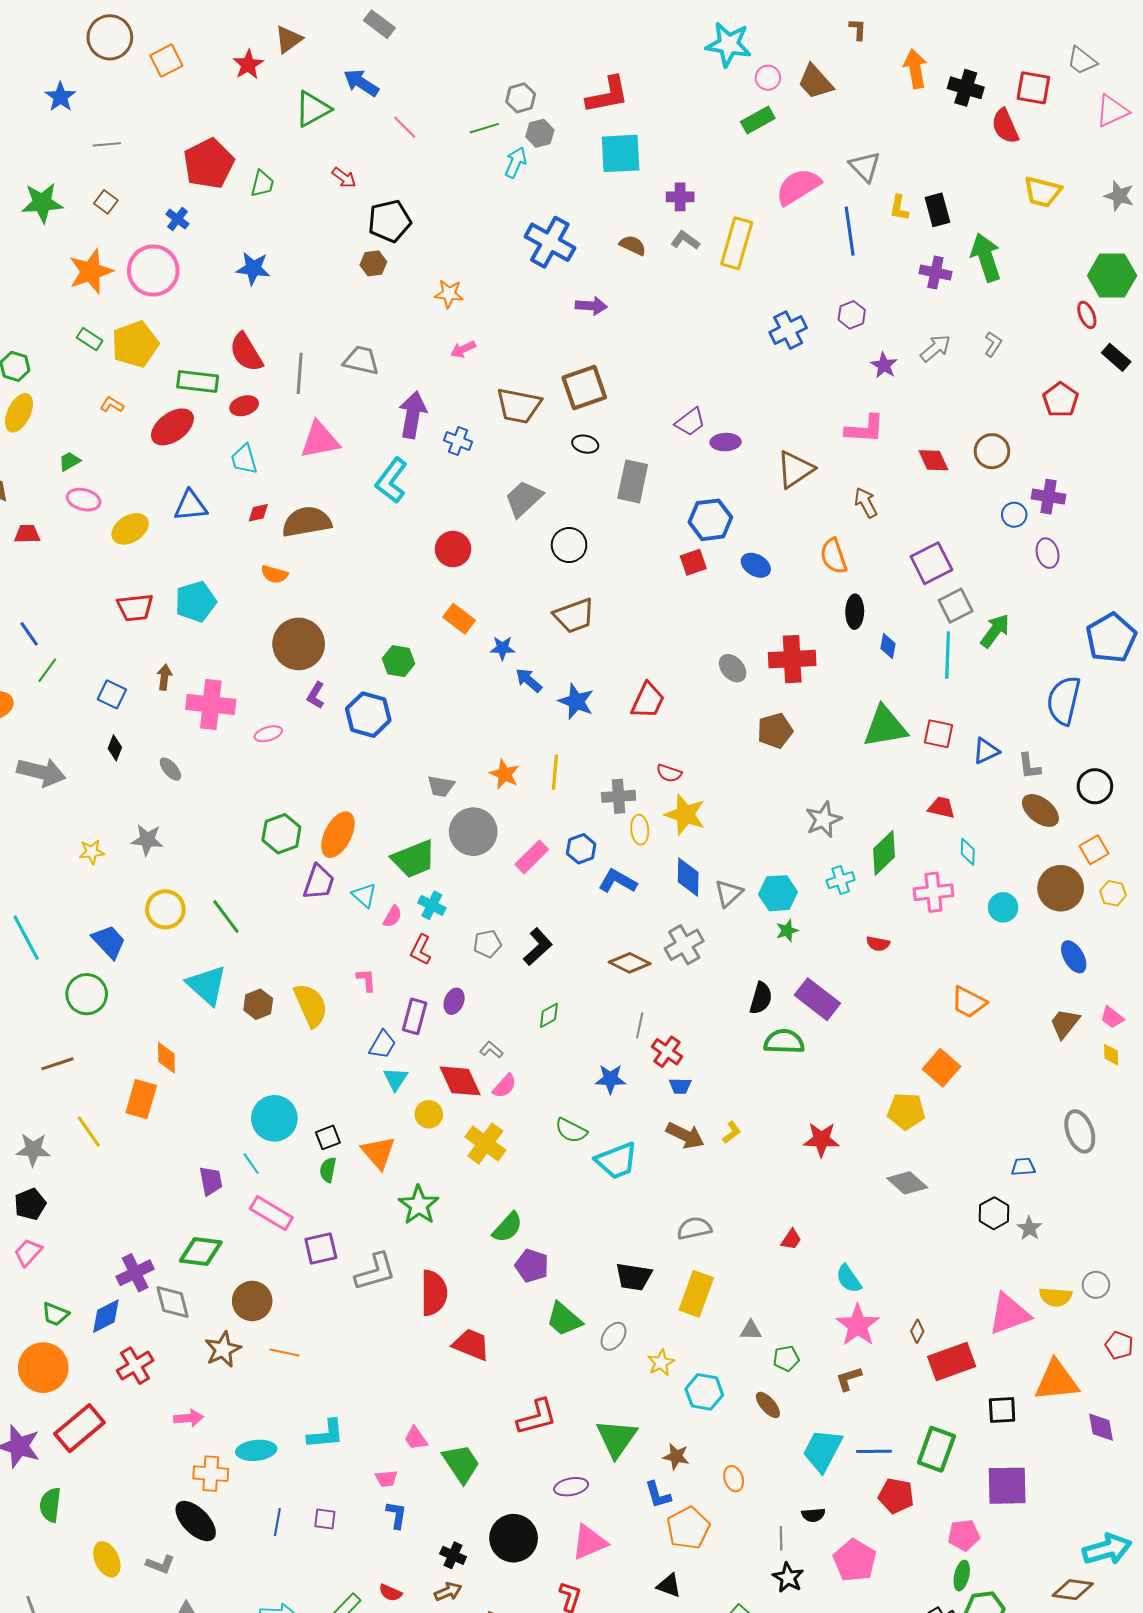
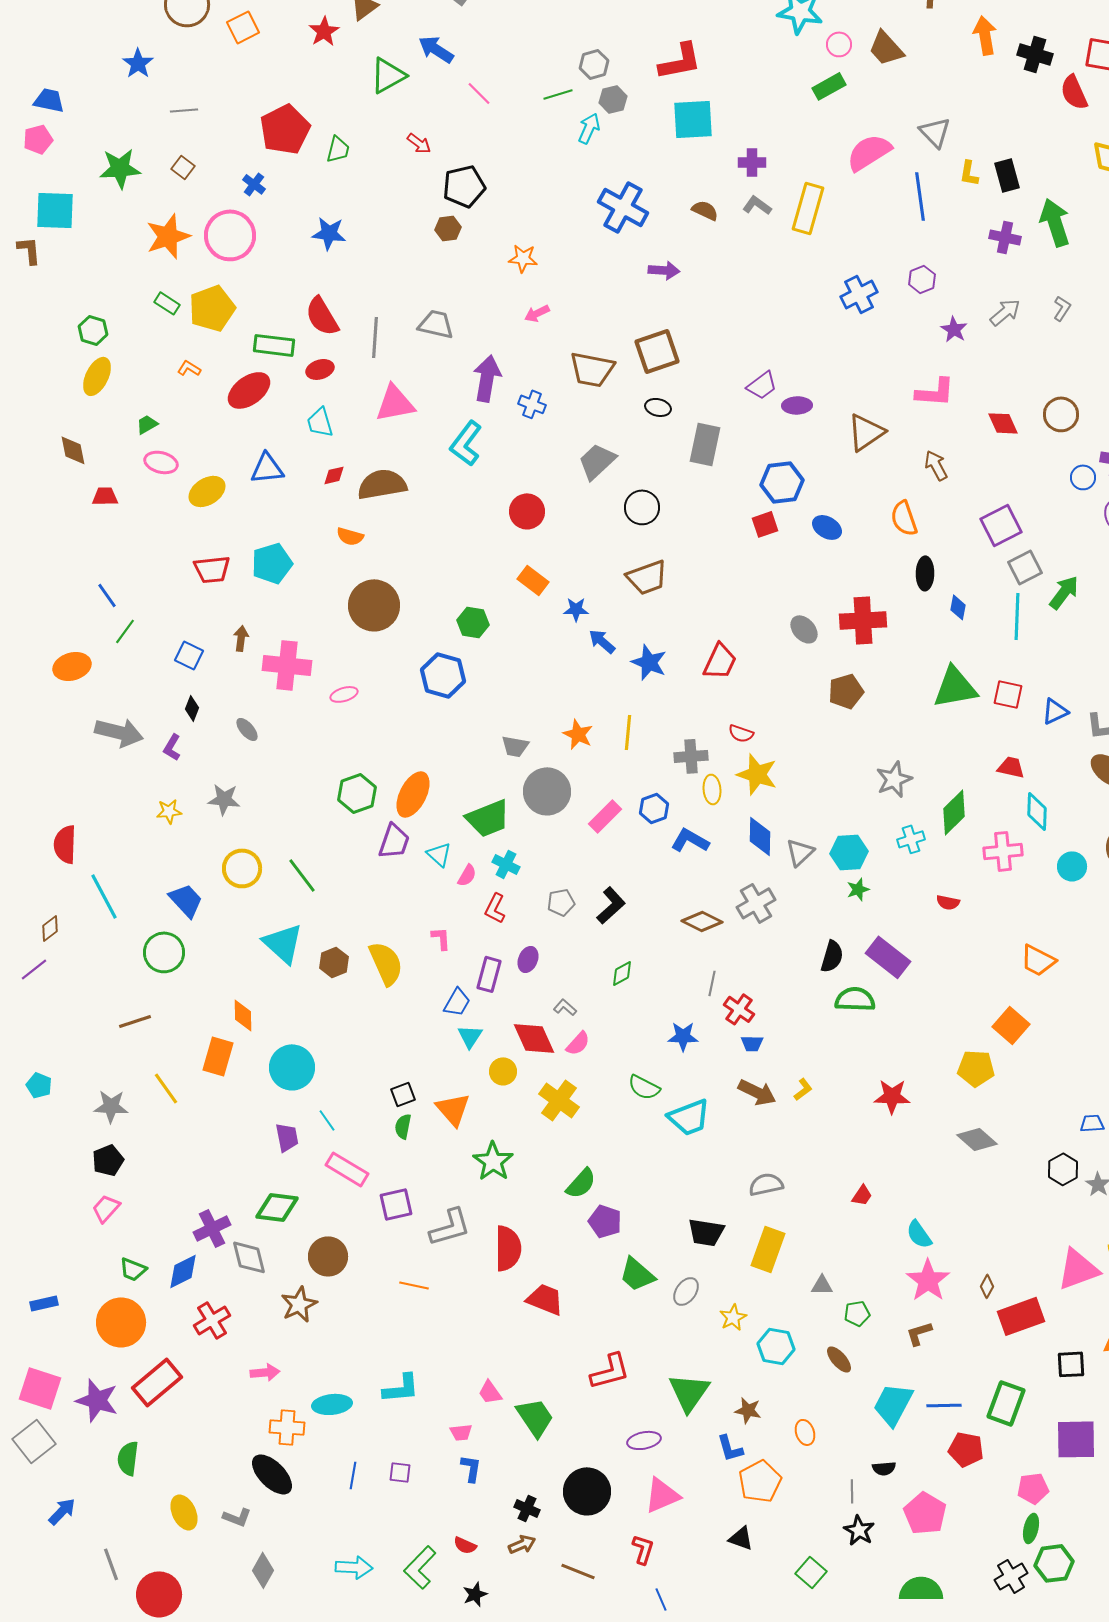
purple L-shape: (316, 695) -> (172, 747), moved
cyan diamond: (968, 852) -> (1037, 811), size x1.4
cyan circle: (274, 1118) -> (292, 1067), moved
orange line: (284, 1352) -> (414, 1285), moved

